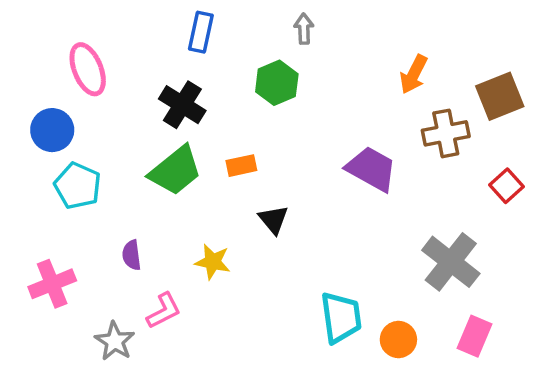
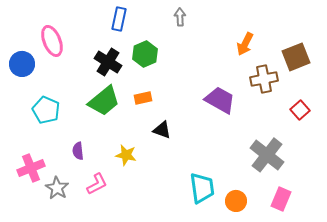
green hexagon: (277, 83) -> (145, 54), moved
blue circle: (52, 130) -> (22, 64), moved
black triangle: (273, 220) -> (162, 130), turned -30
gray star: (115, 341) -> (57, 188), moved

